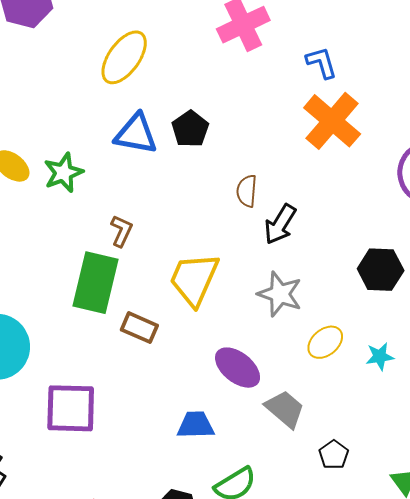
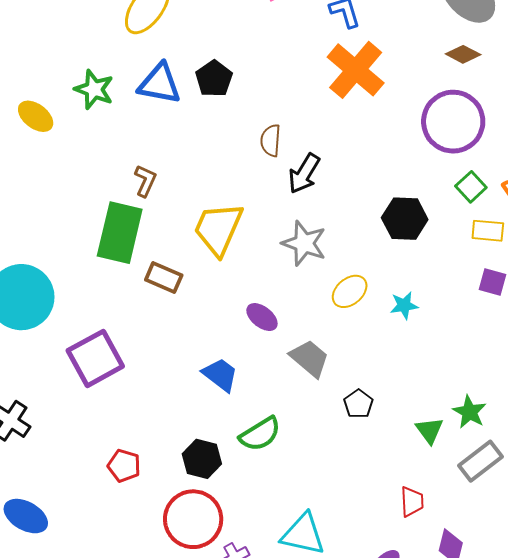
green star: (63, 173) -> (94, 89), moved, turned -30
purple ellipse: (238, 368) -> (262, 317), size x0.7
purple square: (71, 408) -> (95, 358), turned -30
blue trapezoid: (196, 425) -> (220, 375), turned 39

